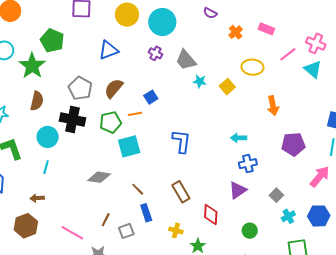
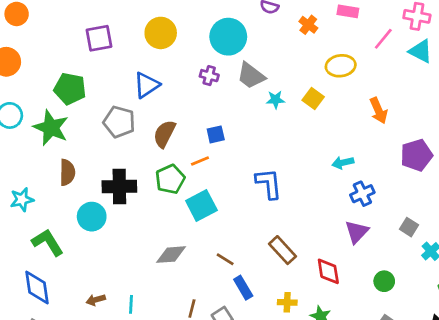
cyan circle: (162, 22) -> (228, 37), moved
gray pentagon: (80, 88) -> (119, 122), moved
blue square: (151, 97) -> (216, 134), turned 32
cyan line: (46, 167) -> (131, 304), moved

